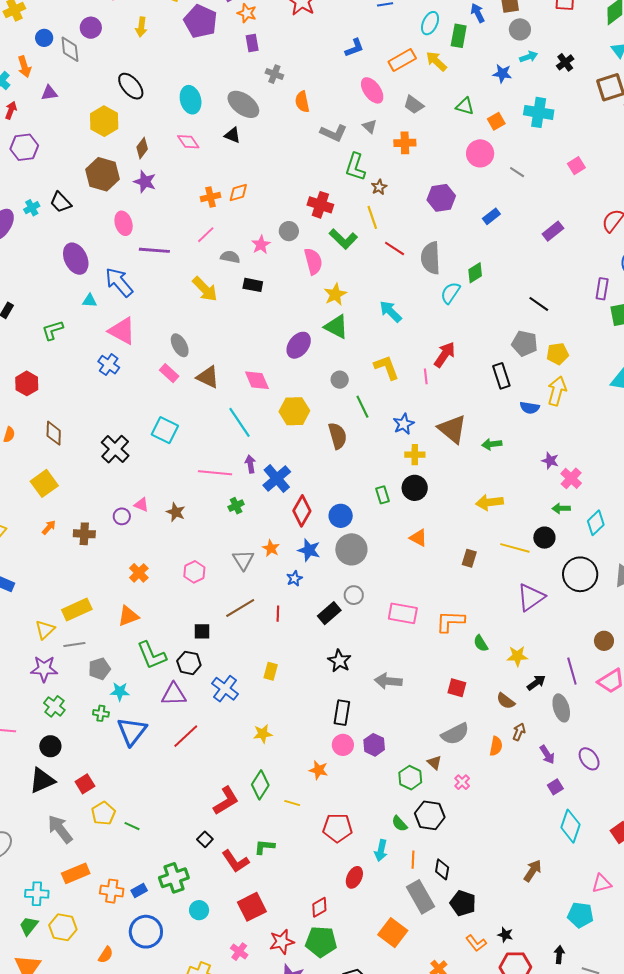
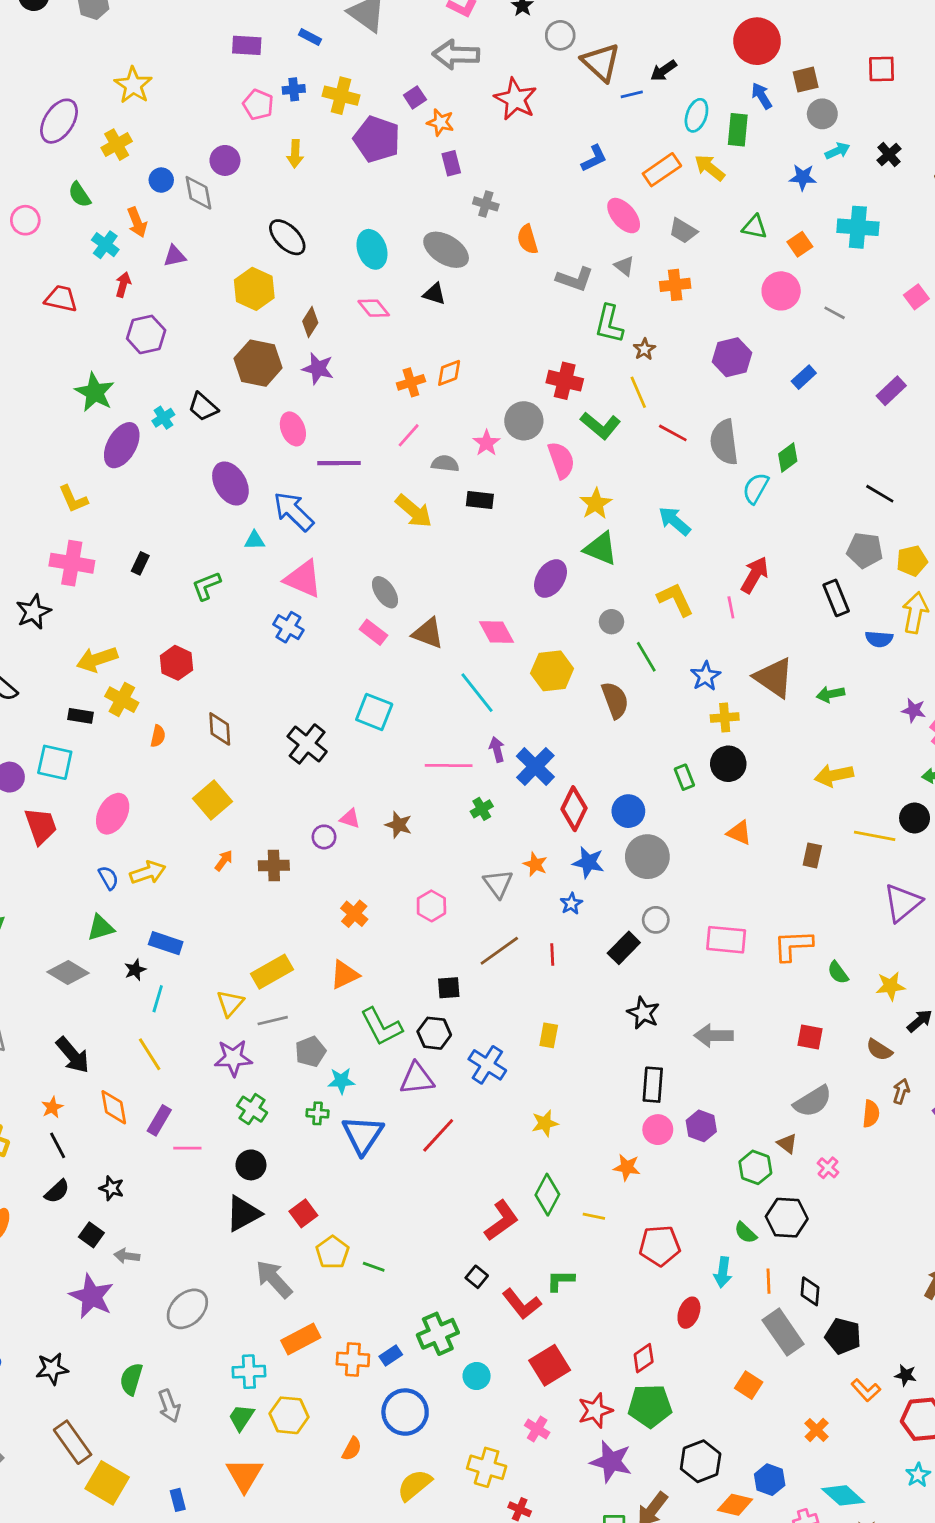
gray circle: (289, 231) -> (524, 421), size x1.4
orange square: (393, 933) -> (749, 1385), size x0.7

